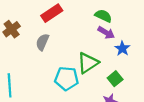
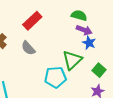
gray semicircle: (42, 42) -> (28, 48), turned -56
blue star: (122, 48) -> (89, 43), moved

